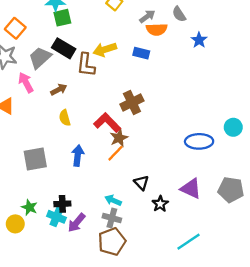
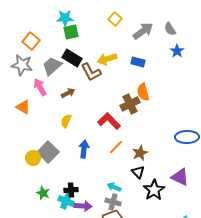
gray arrow: (147, 16) -> (143, 31), size x1.5
orange semicircle: (157, 29) -> (143, 92), moved, turned 78
blue star: (199, 40) -> (177, 51), moved
brown L-shape: (86, 65) -> (91, 72), turned -35
yellow semicircle: (65, 118) -> (66, 121), moved, turned 40
brown star: (119, 138) -> (140, 153), moved
gray square: (35, 159) -> (48, 152), turned -35
black star: (160, 204) -> (154, 190), size x1.5
purple arrow: (77, 223) -> (83, 206), turned -126
yellow circle: (15, 224) -> (33, 158), moved

